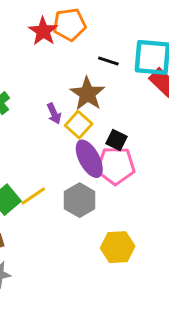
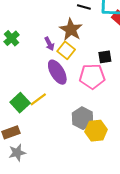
black square: (116, 140) -> (105, 57), moved, turned -32
purple ellipse: (89, 159) -> (57, 72), moved
gray hexagon: (80, 200) -> (83, 118), moved

